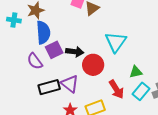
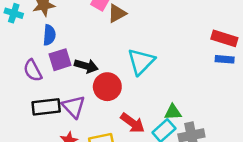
blue semicircle: (43, 32) -> (49, 35), size x0.7
green triangle: (136, 72) -> (173, 112), moved
red arrow: (116, 89) -> (133, 123), turned -30

